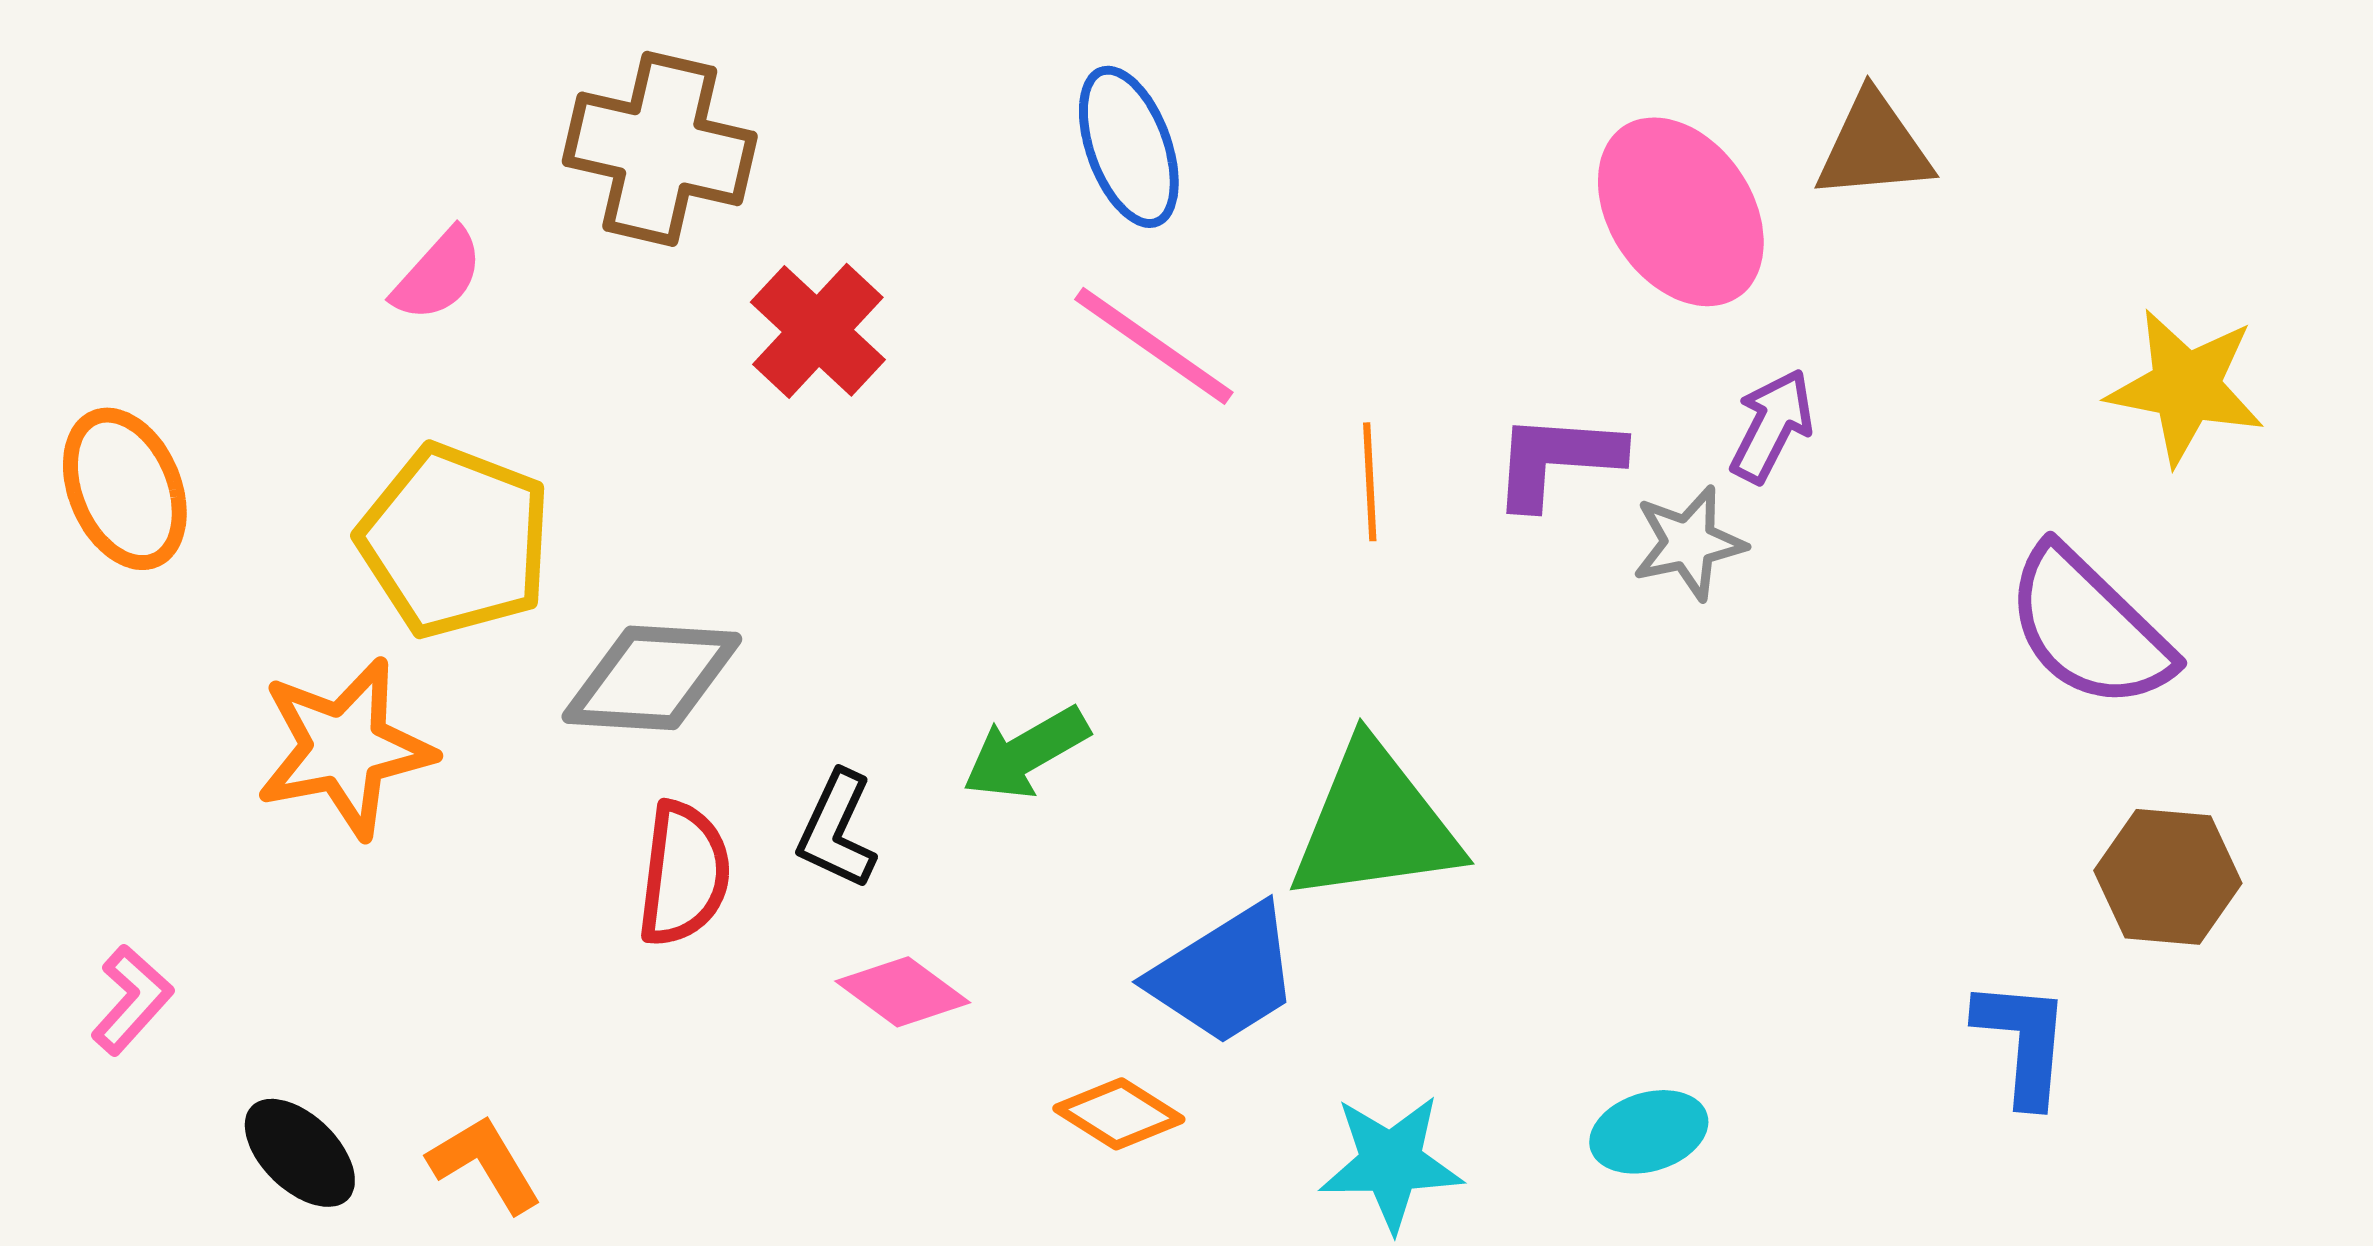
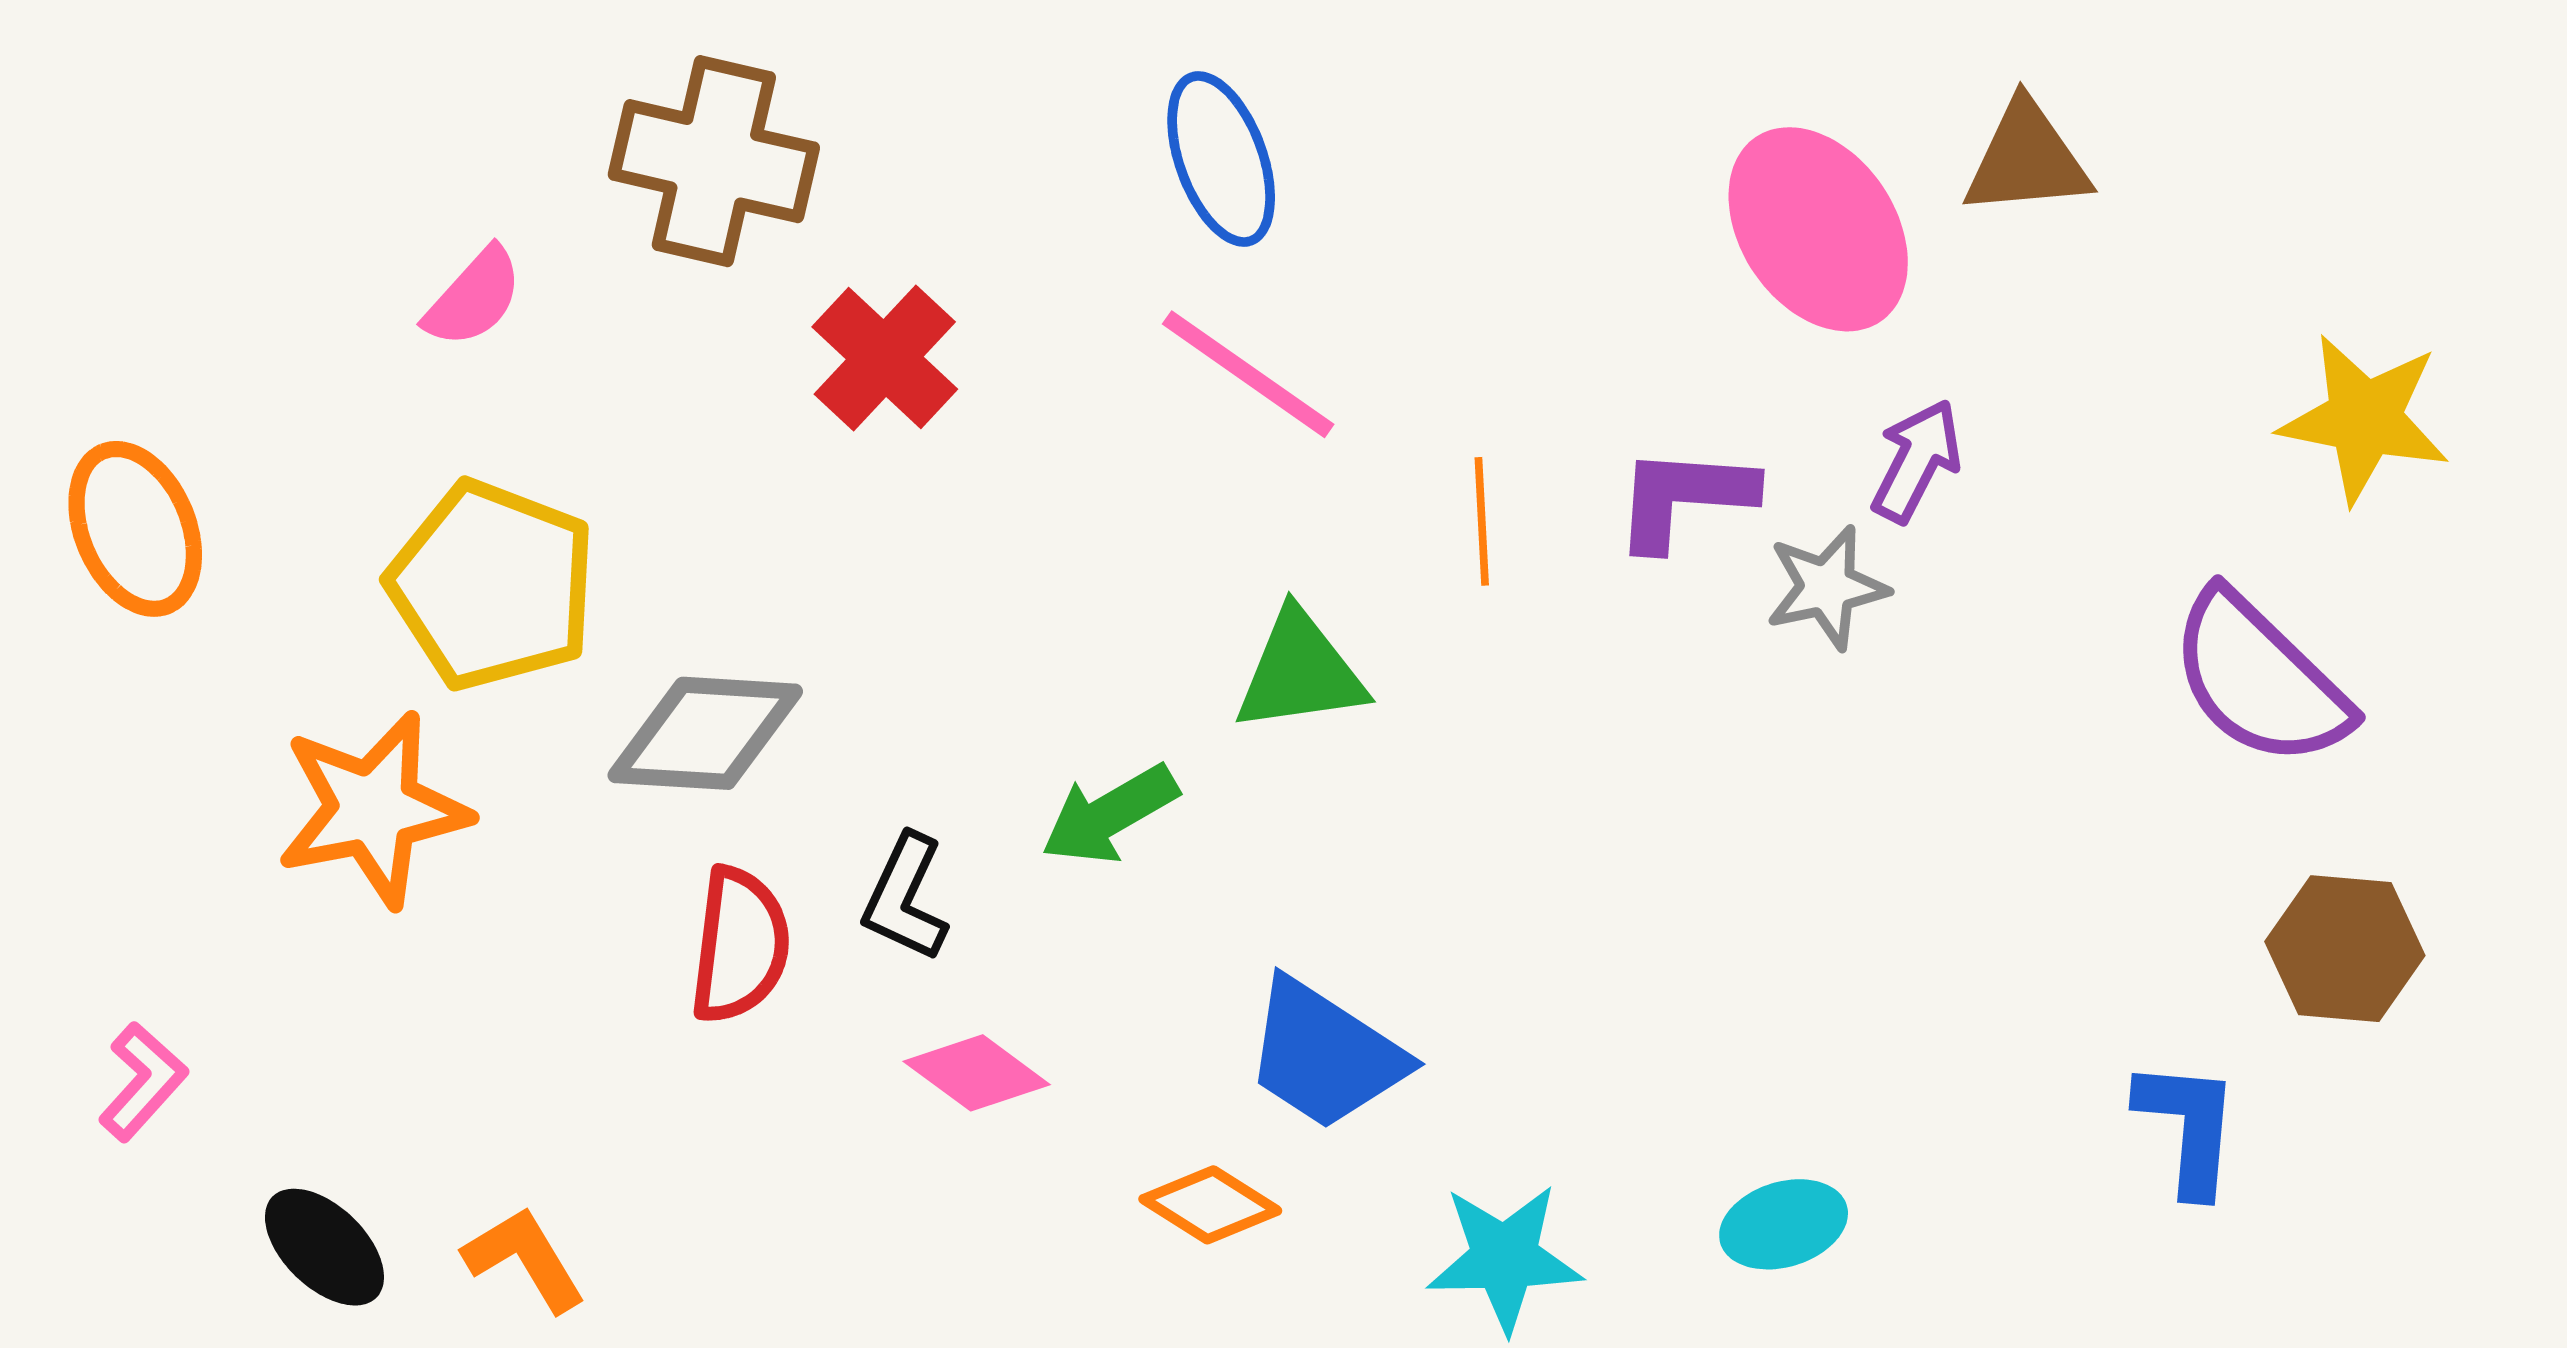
green triangle: (1375, 824) -> (1300, 672), moved, size x0.7
blue trapezoid: (1225, 975) -> (1325, 1055), turned 65

